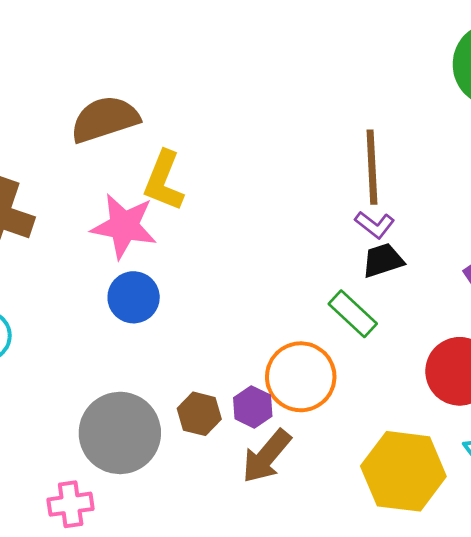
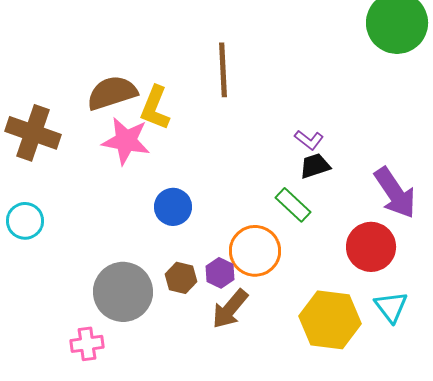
brown semicircle: (105, 119) -> (112, 93), moved
brown line: (372, 167) -> (223, 70), moved
blue circle: (134, 297) -> (173, 207), moved

